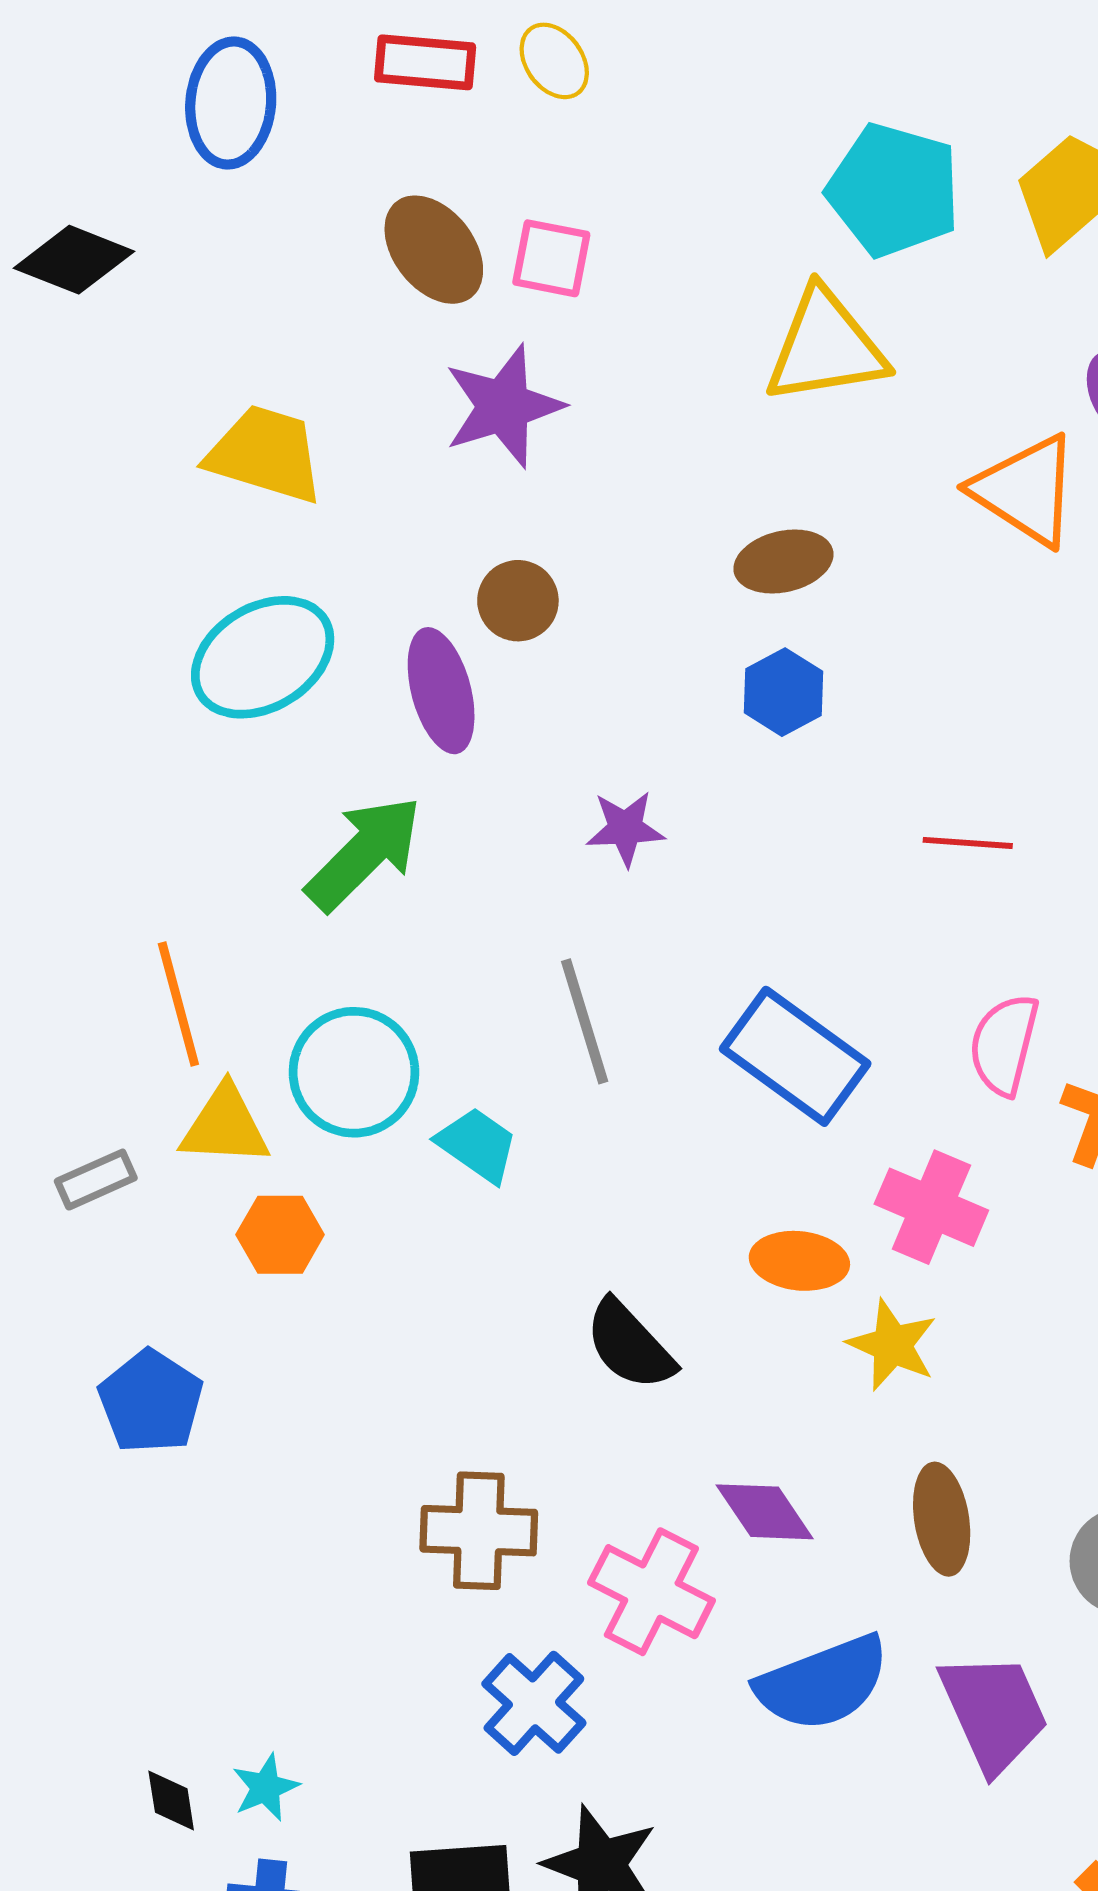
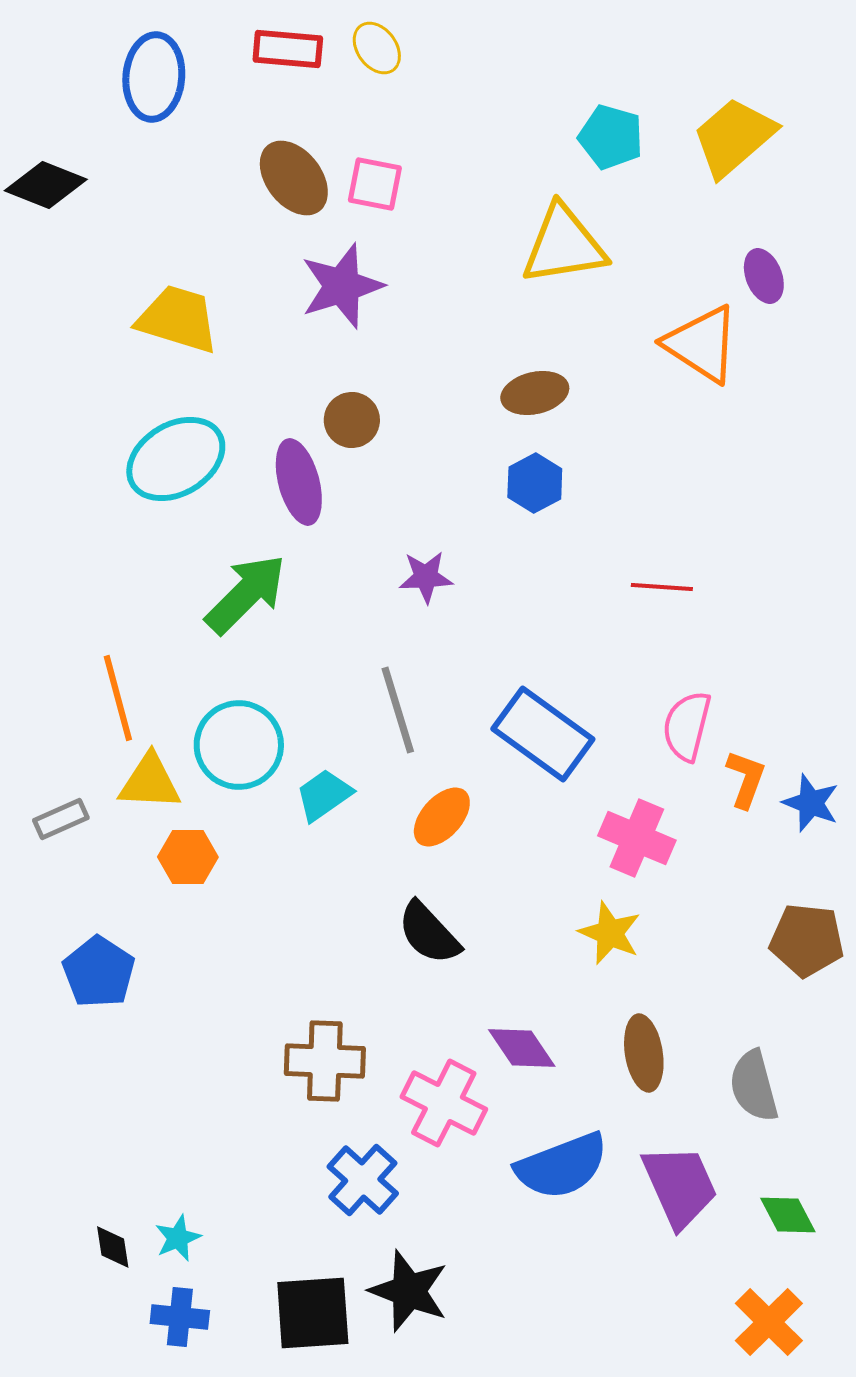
cyan pentagon: (894, 190) -> (611, 137), size x0.7
cyan trapezoid: (477, 1145) -> (324, 795), turned -70
orange ellipse: (799, 1261) -> (442, 817), moved, turned -54

